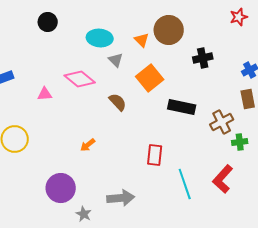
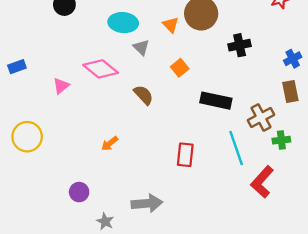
orange square: (150, 78) -> (180, 68), size x0.6
pink triangle: (45, 94) -> (61, 86), turned -35
cyan line: (185, 184) -> (236, 148), moved
purple circle: (61, 188) -> (79, 192), size x0.6

